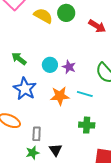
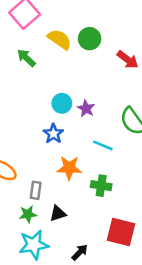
green arrow: (19, 59) -> (26, 58), moved
blue star: (25, 89) -> (53, 134), moved, size x0.7
orange star: (60, 96) -> (69, 168), moved
black triangle: (56, 150) -> (58, 213), turned 40

